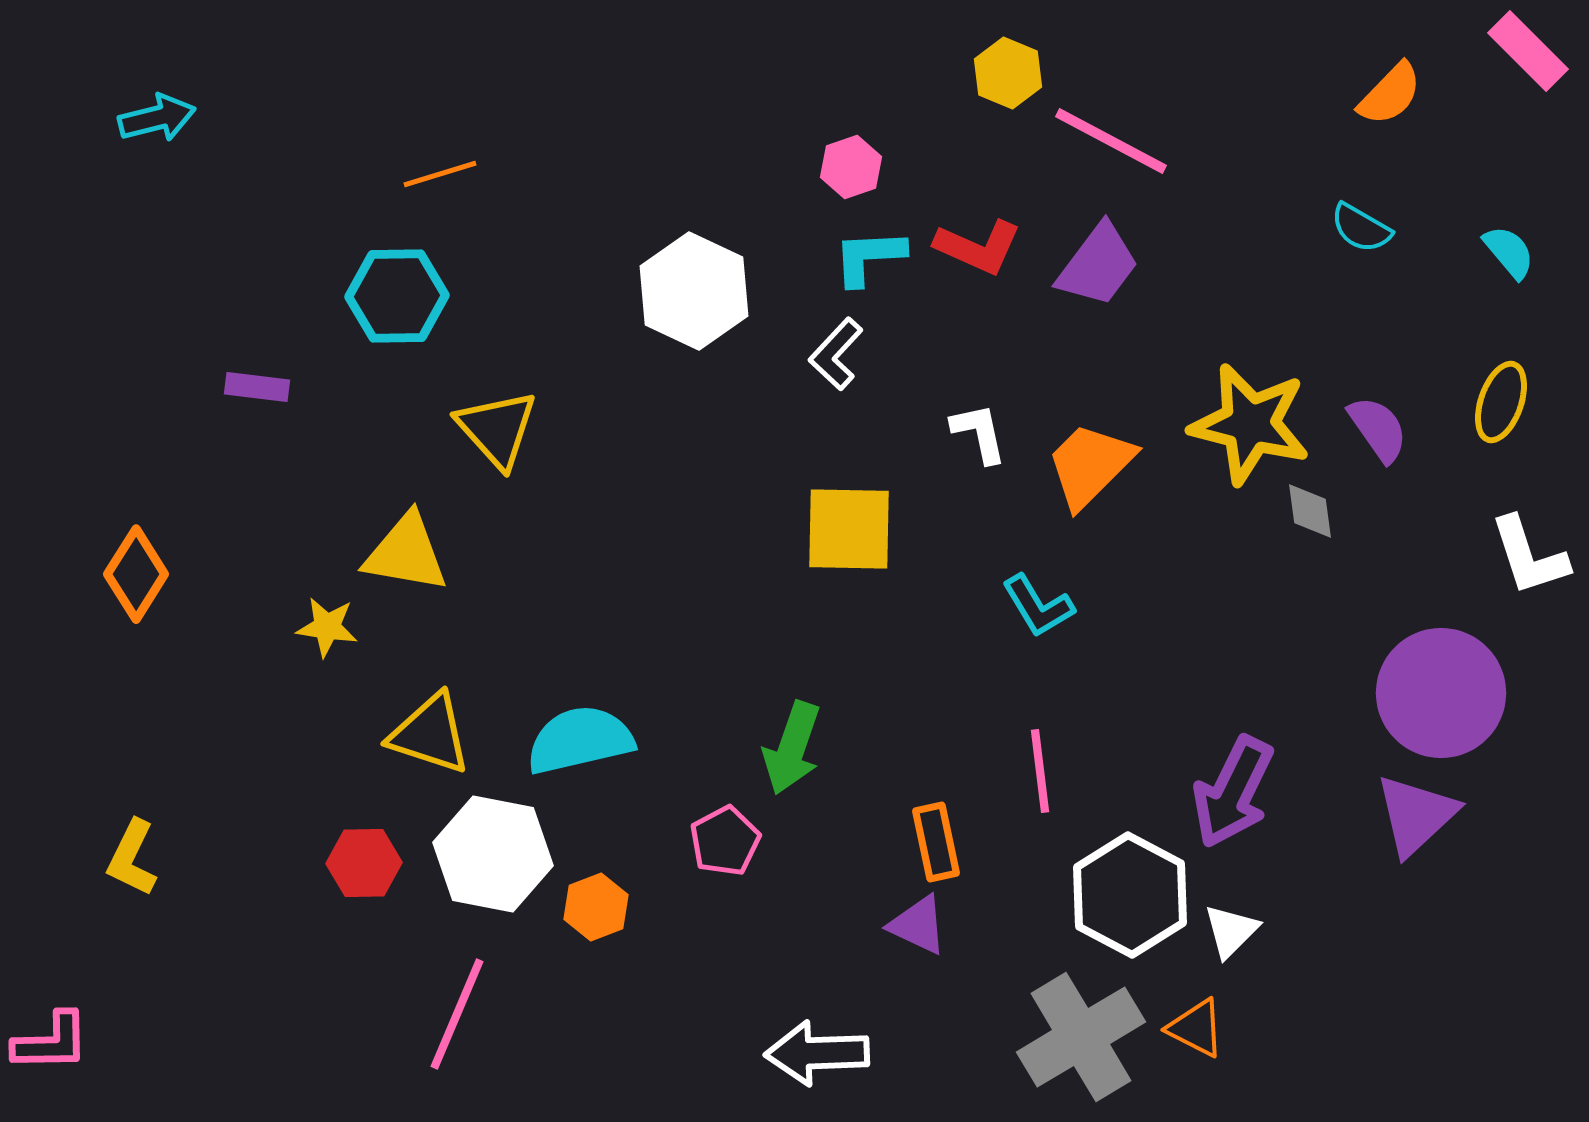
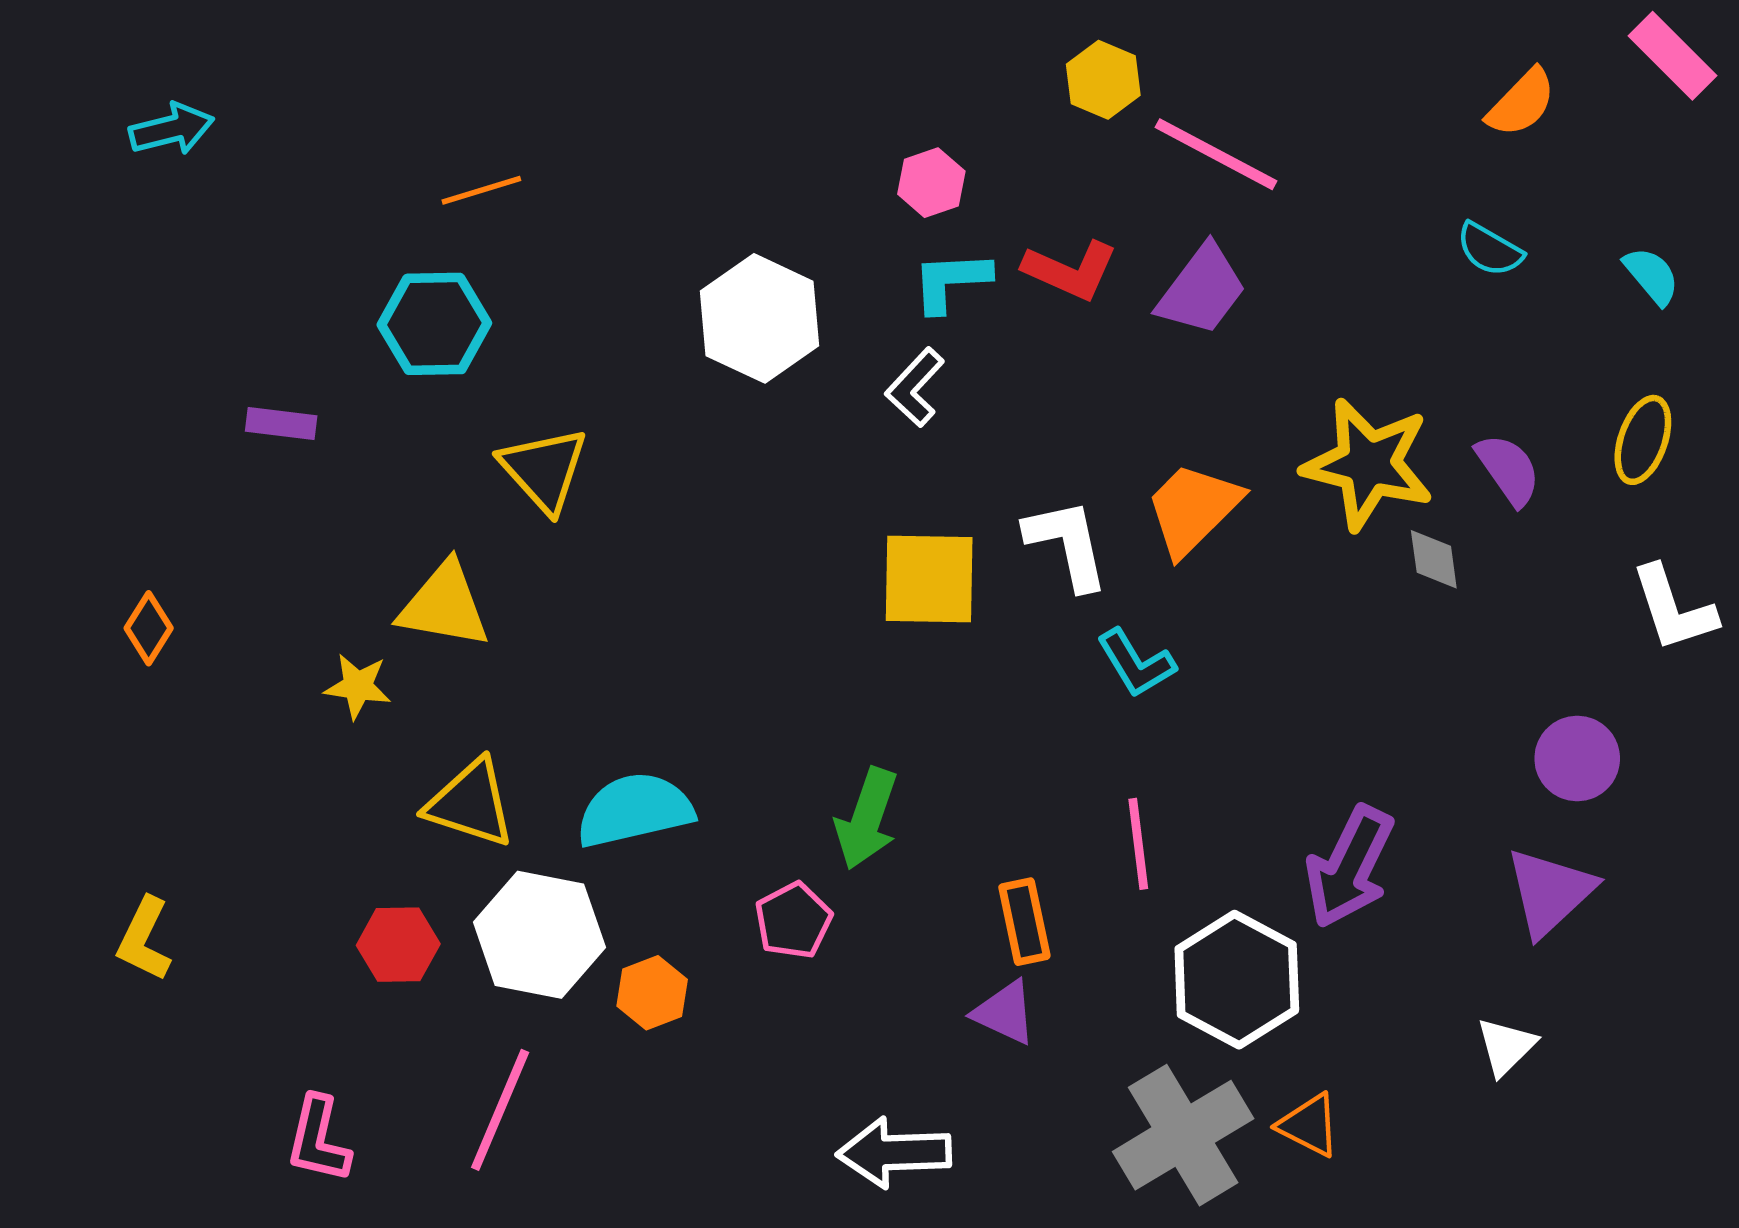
white L-shape: (979, 433) -> (1067, 544), moved, size x1.4
orange diamond: (136, 574) -> (149, 628), size x0.7
purple circle: (1441, 693) -> (1577, 759), size x0.6
white triangle: (1231, 931) -> (1506, 1046), moved
pink L-shape: (51, 1042) -> (318, 1139), moved, turned 104

